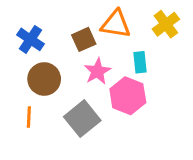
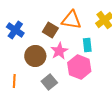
brown square: (84, 39) -> (50, 30), turned -35
brown circle: (44, 79) -> (35, 56), moved
gray square: (82, 119) -> (49, 82), size x0.7

